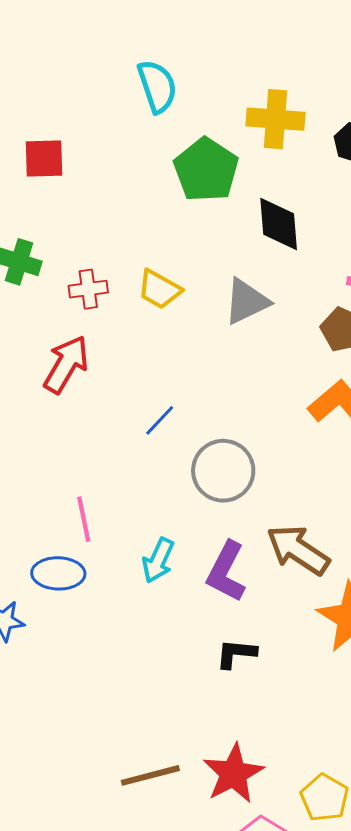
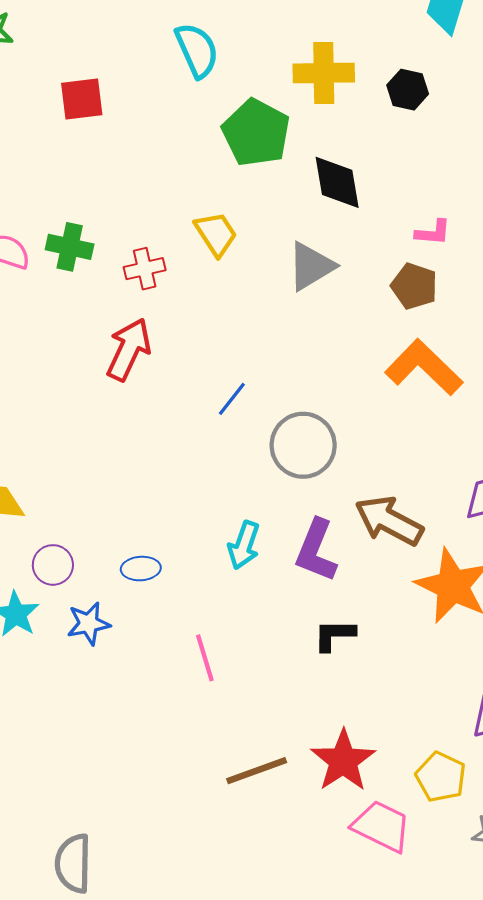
red square: (44, 159) -> (82, 99), moved
yellow trapezoid: (159, 289) -> (216, 234), moved, turned -147
pink line: (84, 519) -> (205, 658), moved
blue ellipse: (58, 573) -> (141, 569), size x0.7

